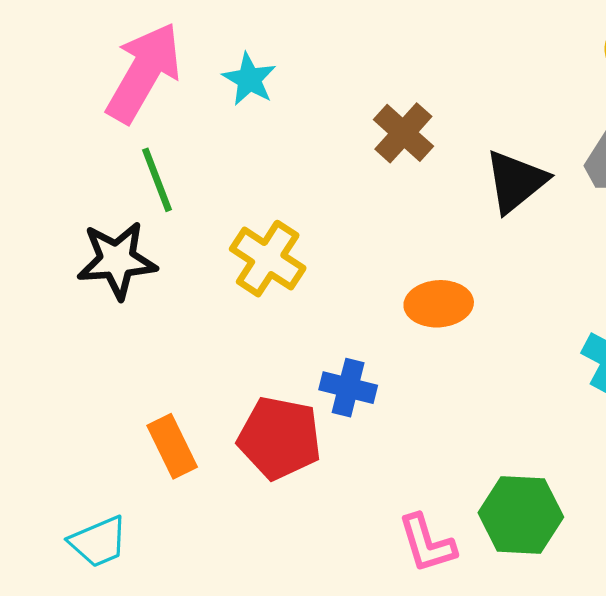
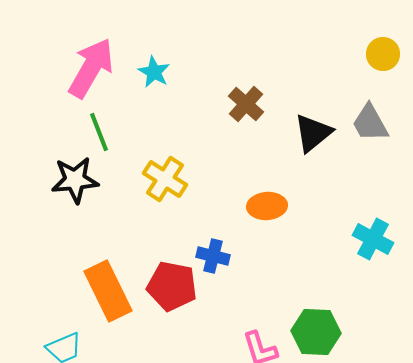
orange rectangle: (172, 446) -> (108, 291), size x1.6

